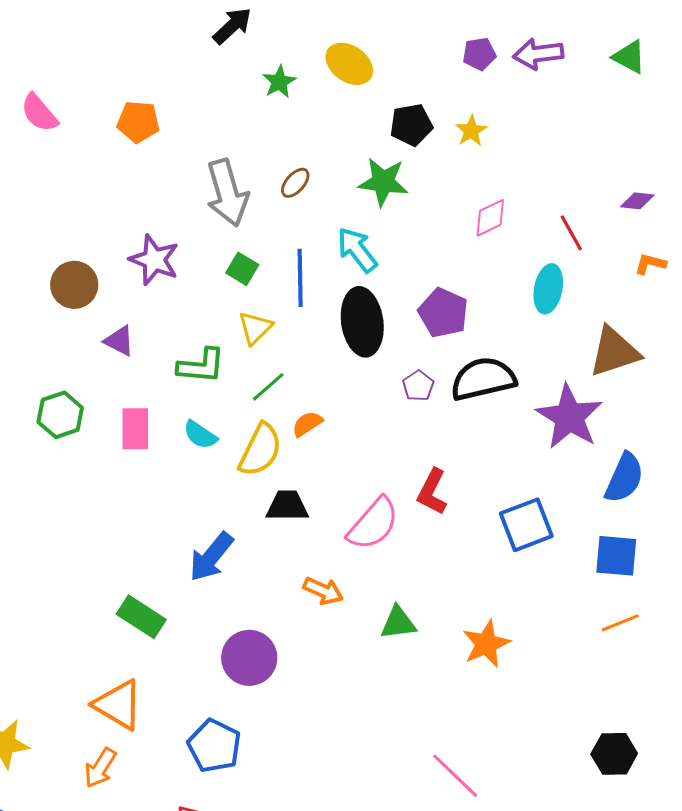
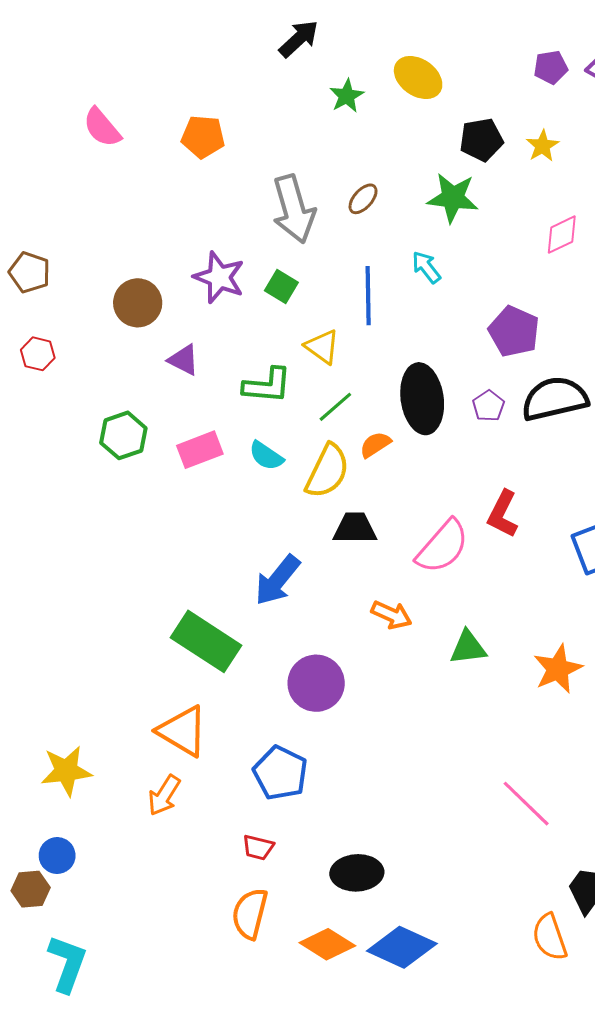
cyan arrow: (357, 250) -> (426, 267), size x0.7
green square: (242, 269) -> (281, 287), moved
black ellipse: (362, 322) -> (422, 399), moved
yellow triangle: (255, 328) -> (322, 347), turned -39
pink rectangle: (135, 429) -> (200, 450), turned 69
green rectangle: (141, 617) -> (206, 641), size x1.4

